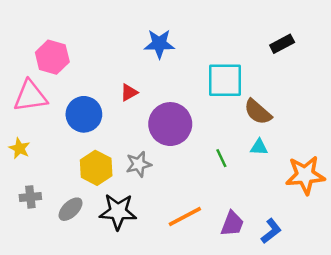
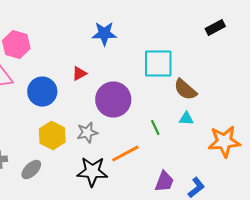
black rectangle: (282, 44) -> (215, 28), moved
black star: (118, 212) -> (92, 172), moved
orange line: (185, 216) -> (125, 154), moved

